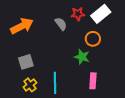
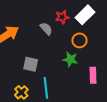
gray square: (26, 62) -> (31, 64), moved, turned 35
pink rectangle: (93, 81) -> (93, 75), moved

